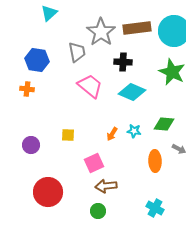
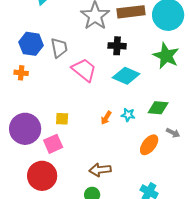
gray trapezoid: (77, 52) -> (59, 48), moved
purple circle: (31, 145) -> (25, 129), size x1.8
orange ellipse: (155, 161) -> (149, 145), turned 40
pink square: (94, 163) -> (53, 144), moved

